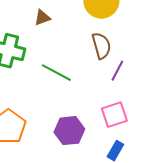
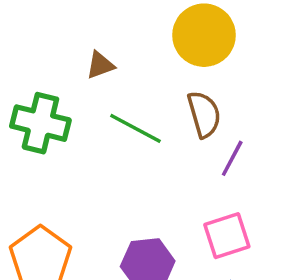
green line: (56, 73) -> (135, 128), moved

